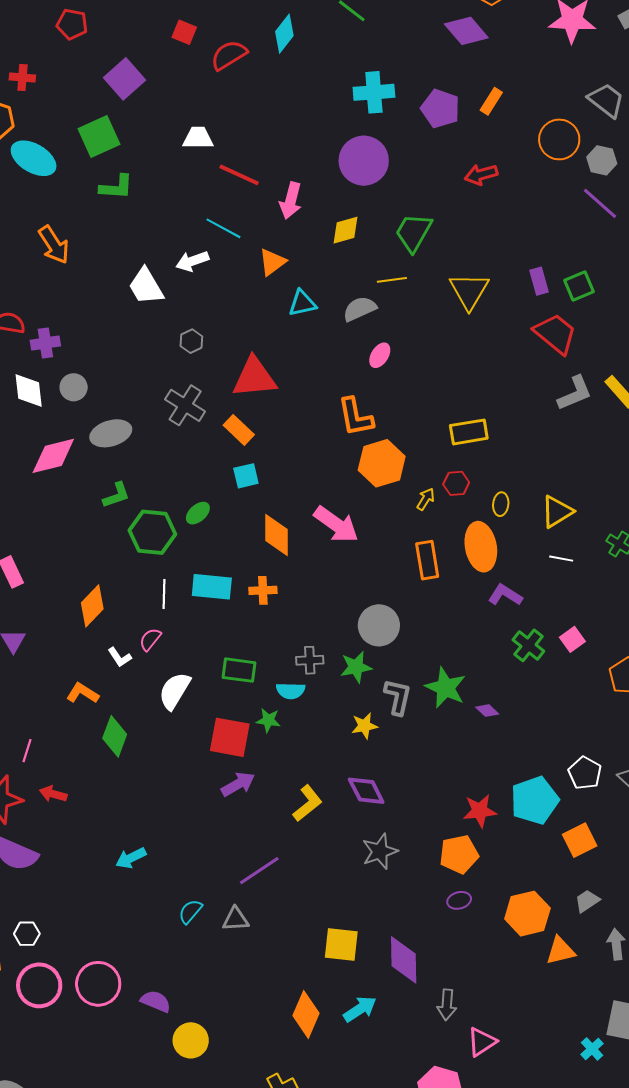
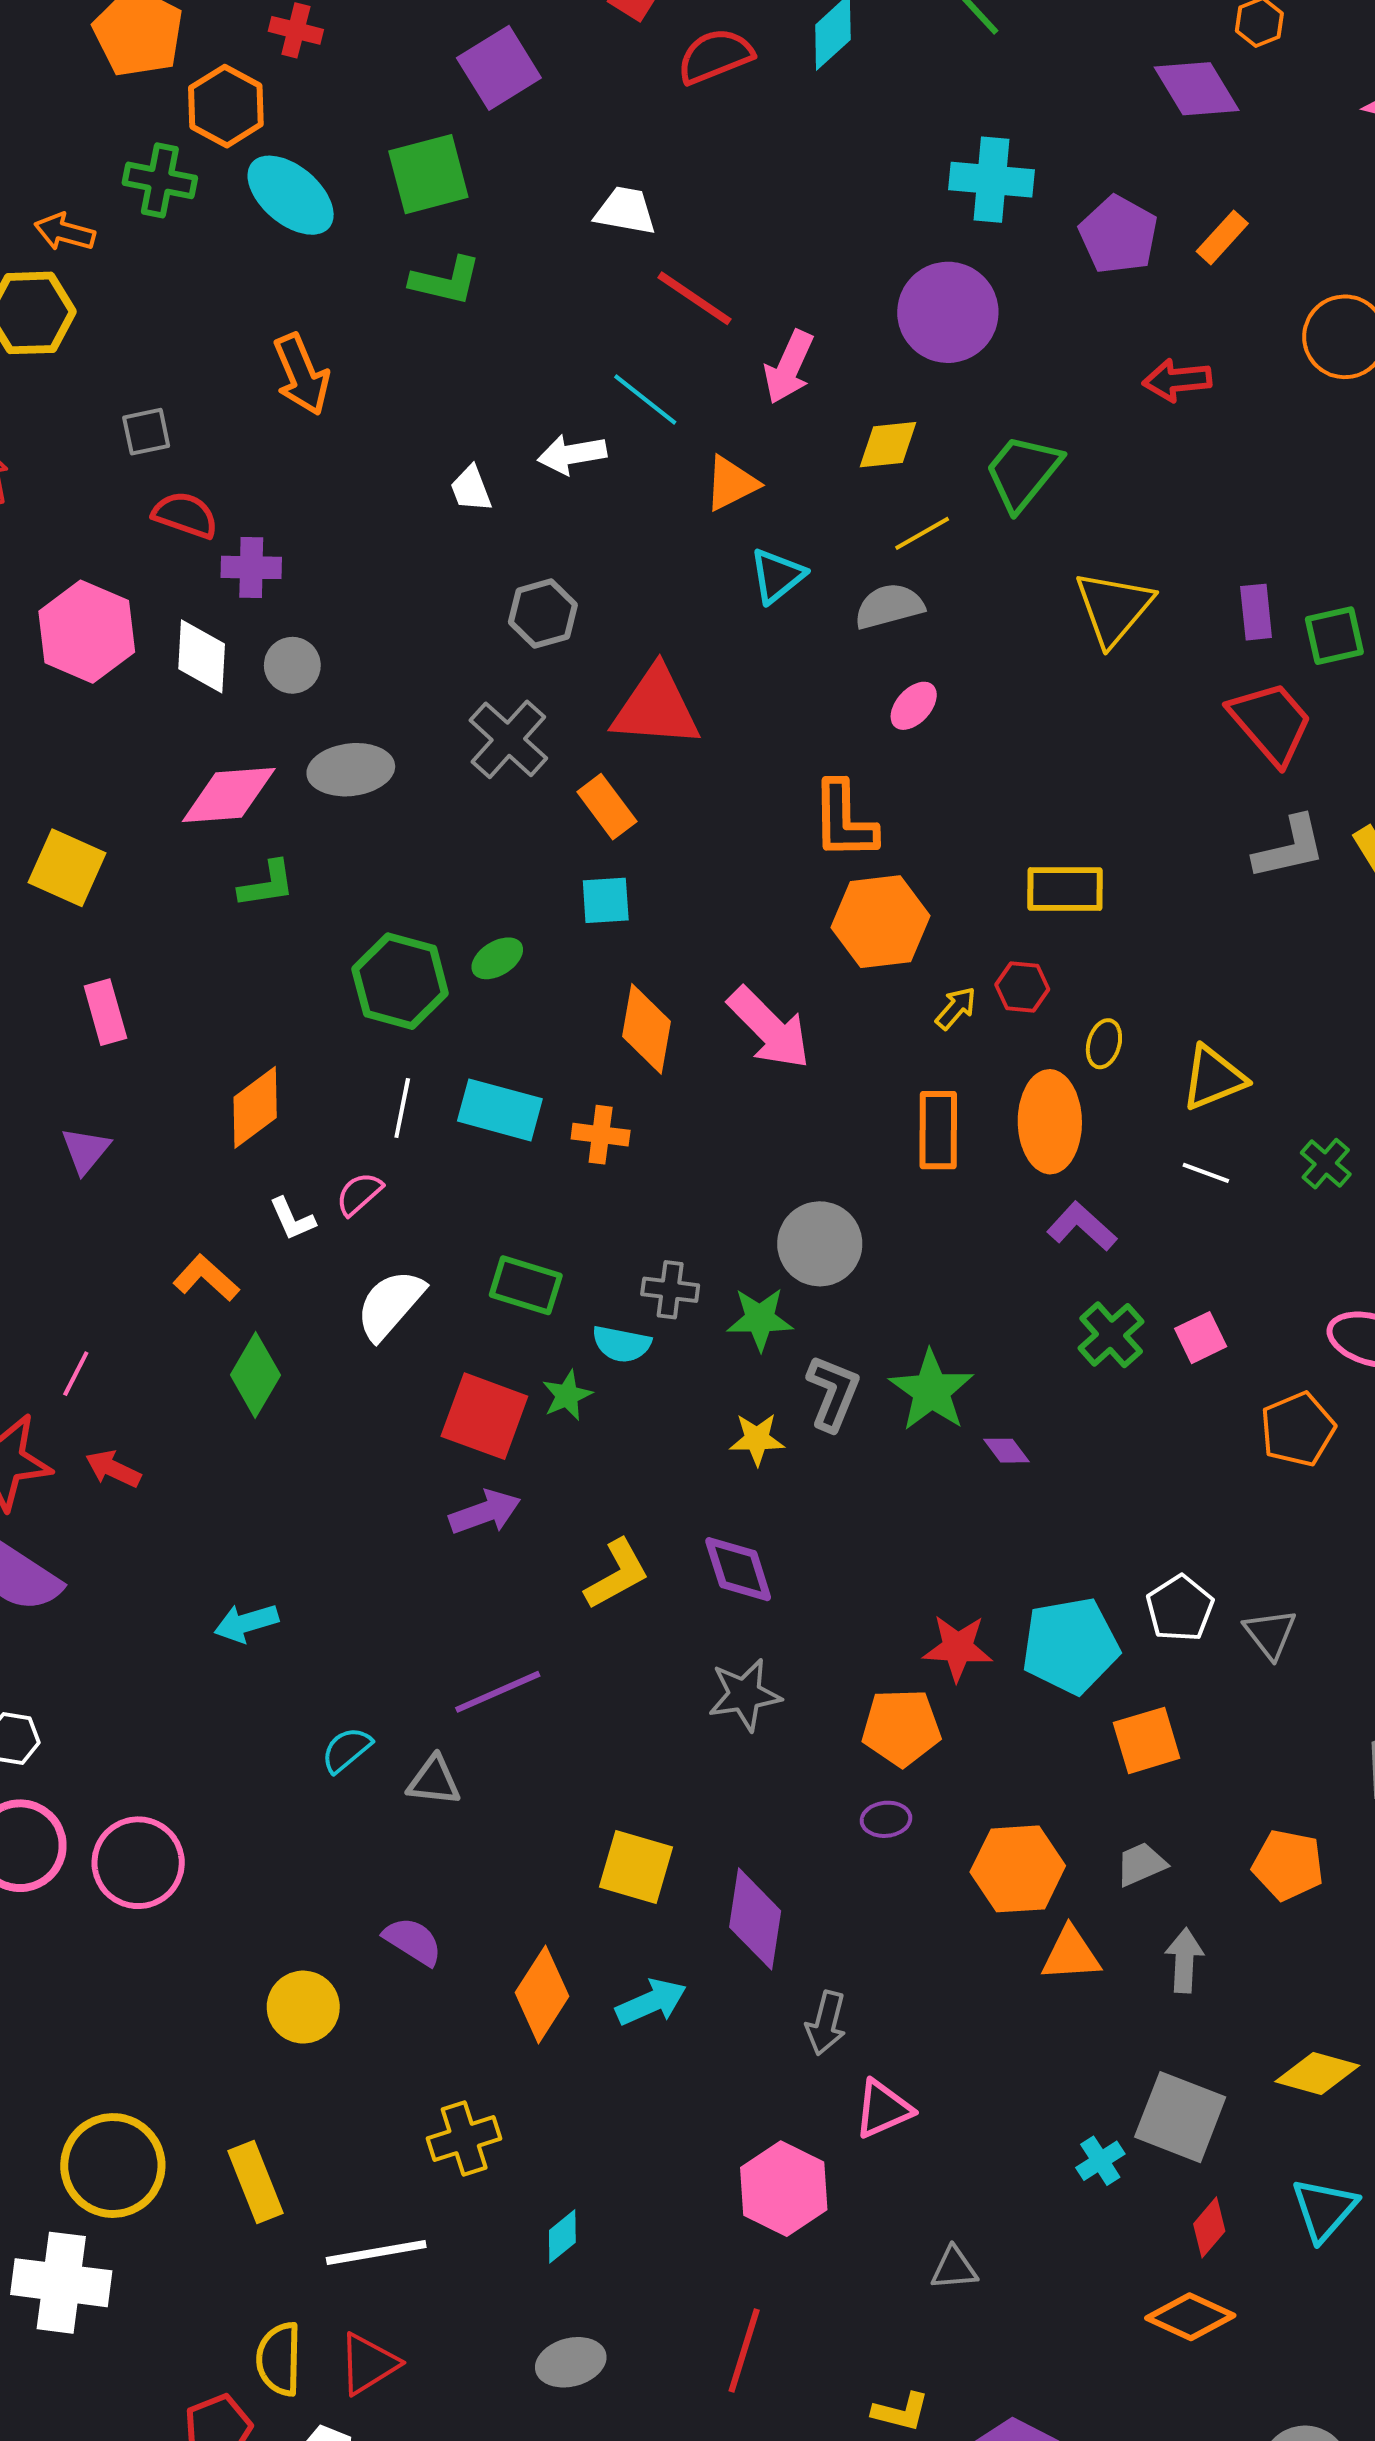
yellow line: (392, 280) -> (922, 533), moved, turned -32
white trapezoid: (146, 286) -> (471, 489), size x0.6
cyan triangle: (302, 303) -> (777, 576), turned -36
gray hexagon: (191, 341) -> (543, 614), size x1.4
green L-shape: (116, 495) -> (267, 884), moved
green star: (268, 720) -> (567, 1395), turned 30
purple semicircle: (156, 1001) -> (413, 1941), moved

